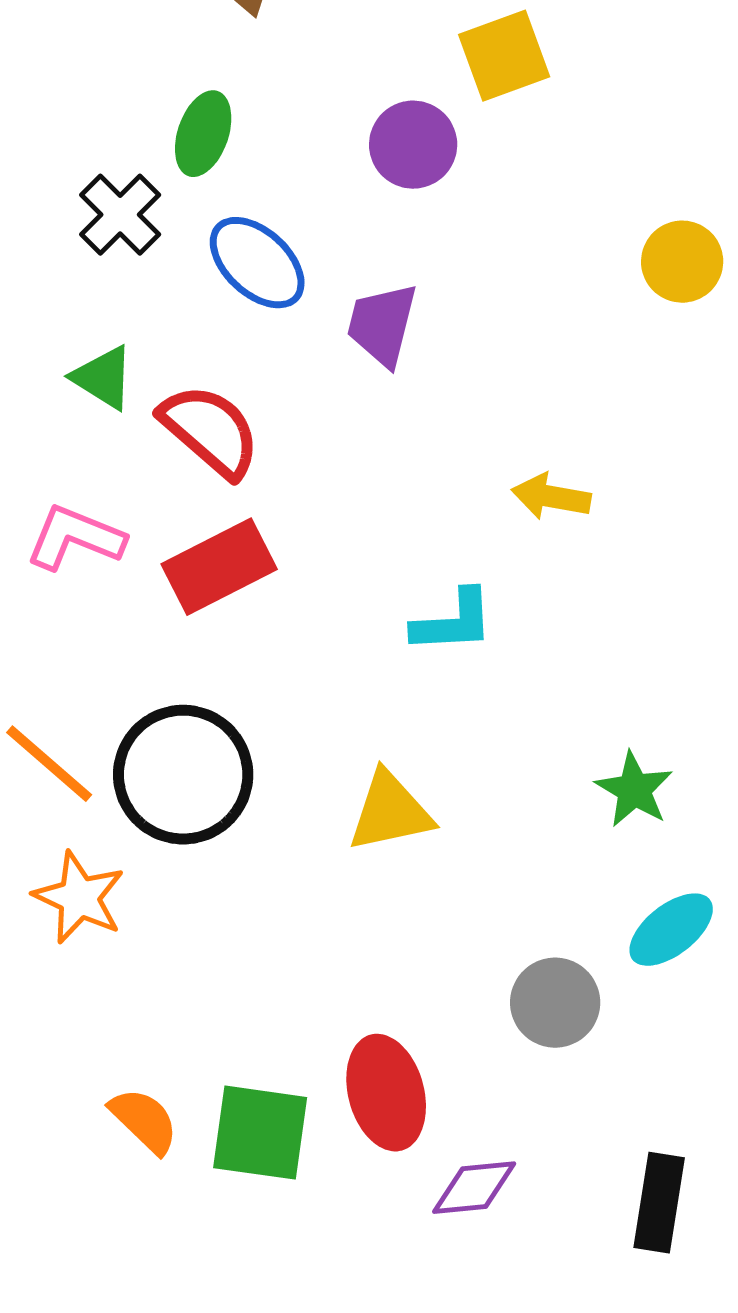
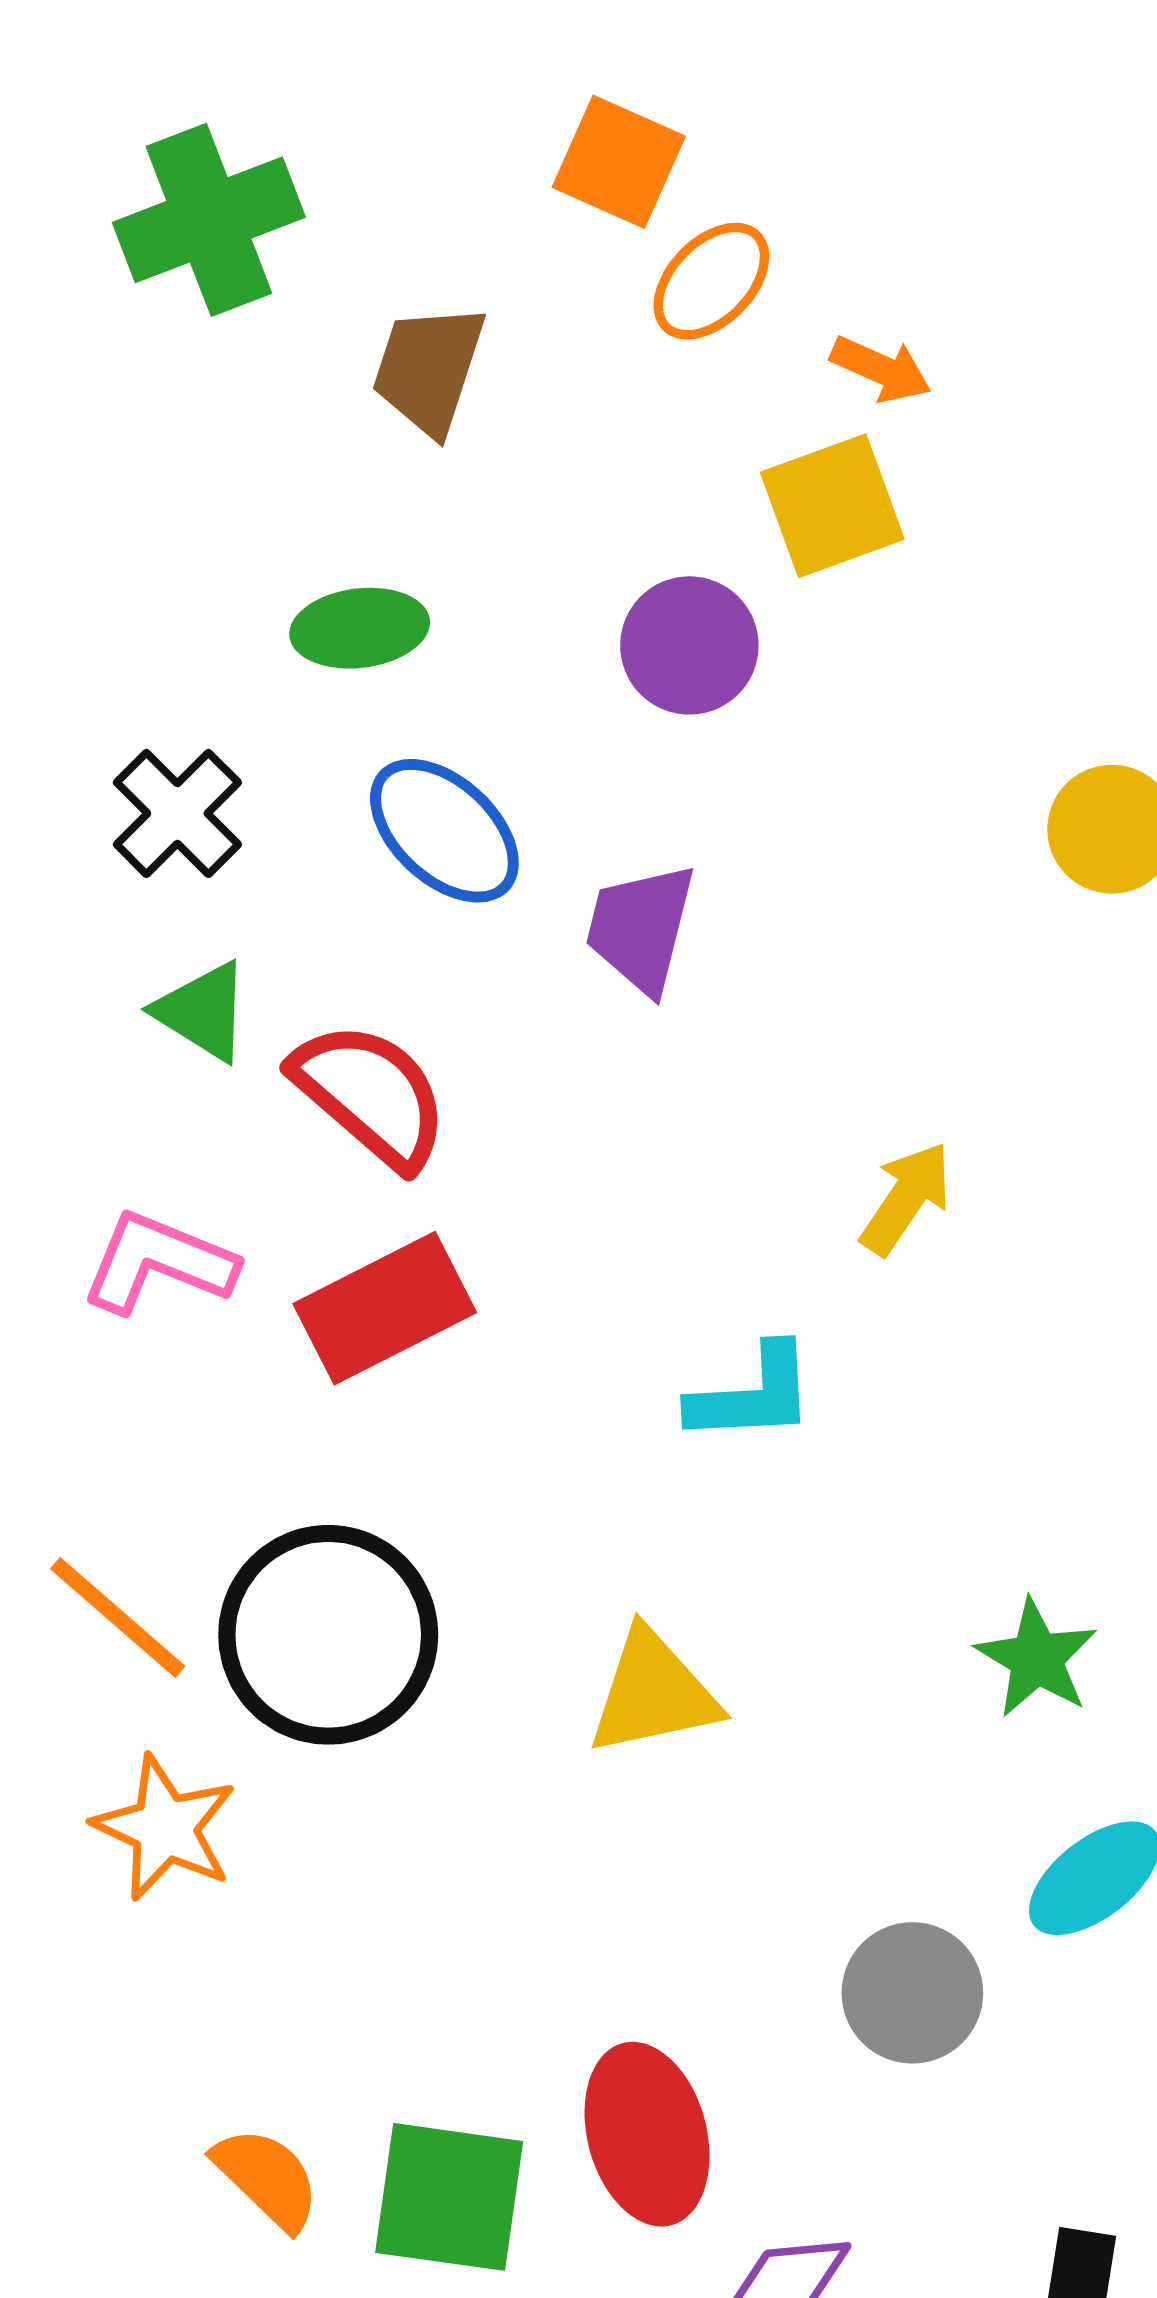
green ellipse: (203, 134) -> (360, 628), turned 64
black cross: (120, 215) -> (177, 813), moved
yellow arrow: (551, 497) -> (906, 1198), turned 114

